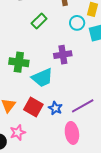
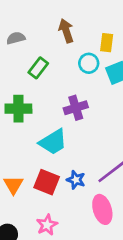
green cross: (19, 62) -> (18, 109), moved
pink star: (18, 132) -> (47, 225), moved

